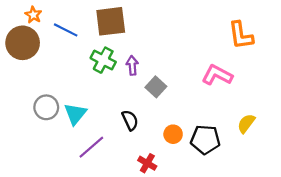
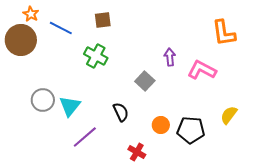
brown square: (111, 21) -> (103, 20), size x0.6
purple arrow: (132, 65) -> (170, 57), moved

